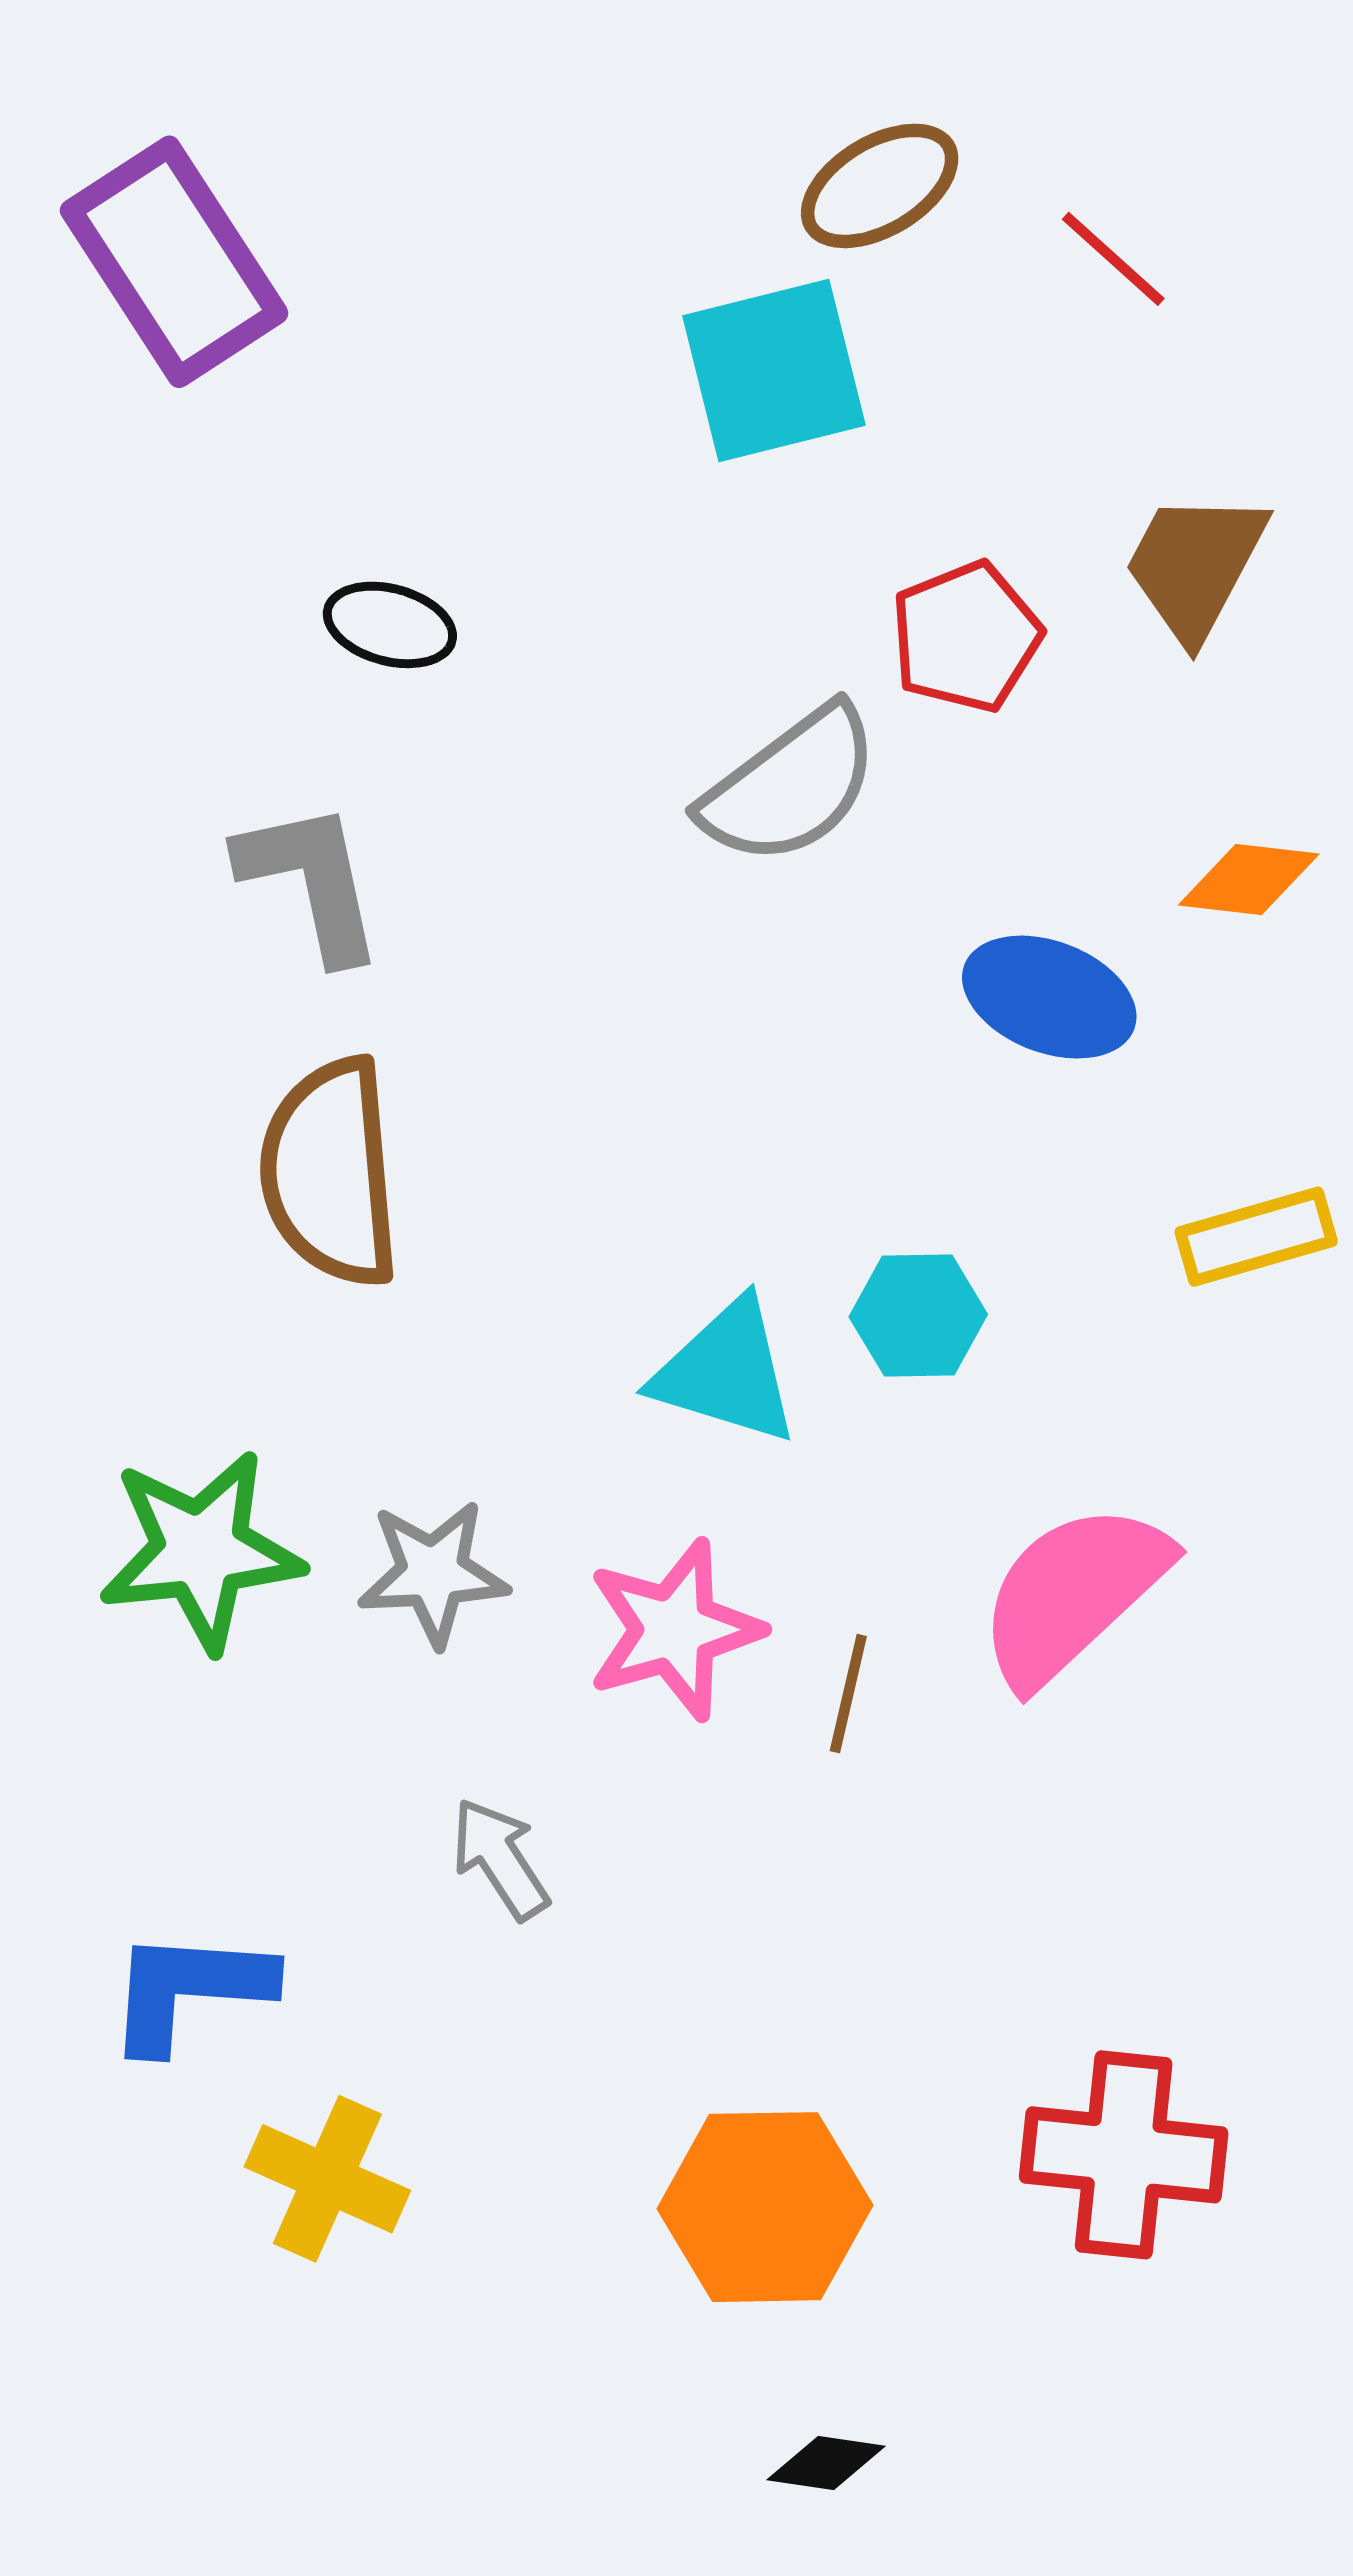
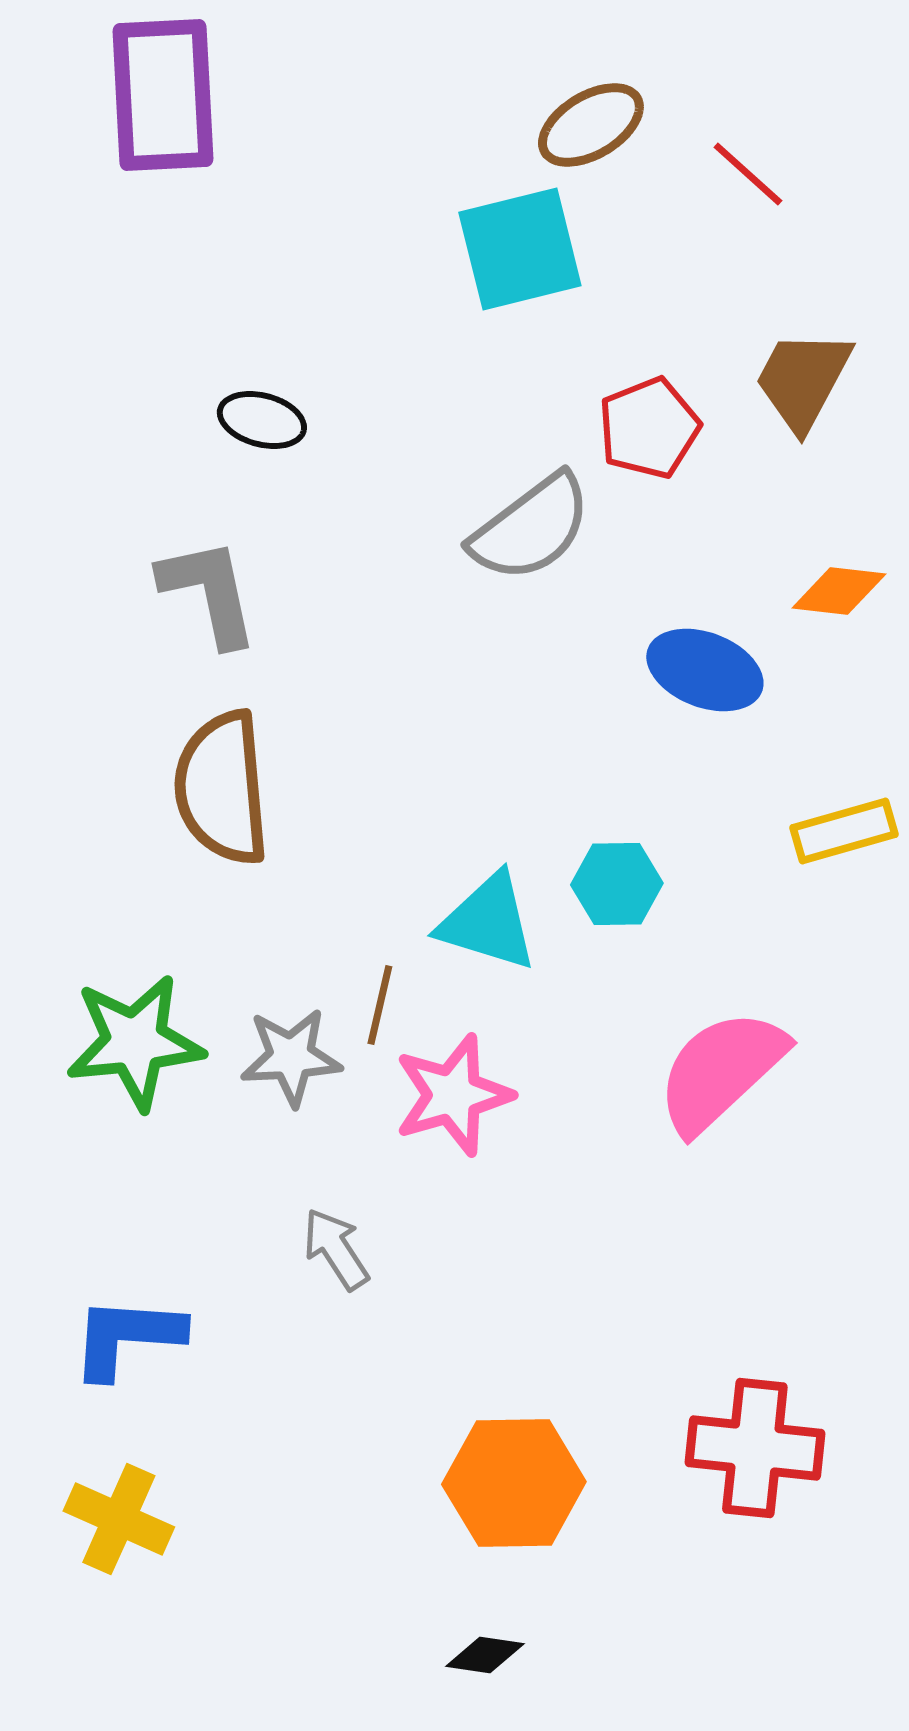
purple rectangle: (174, 262) -> (163, 95), moved, turned 30
brown line: (848, 1694) -> (380, 1005), moved
yellow cross: (327, 2179) -> (119, 1519), moved
black diamond: (826, 2463) -> (485, 1655), moved

